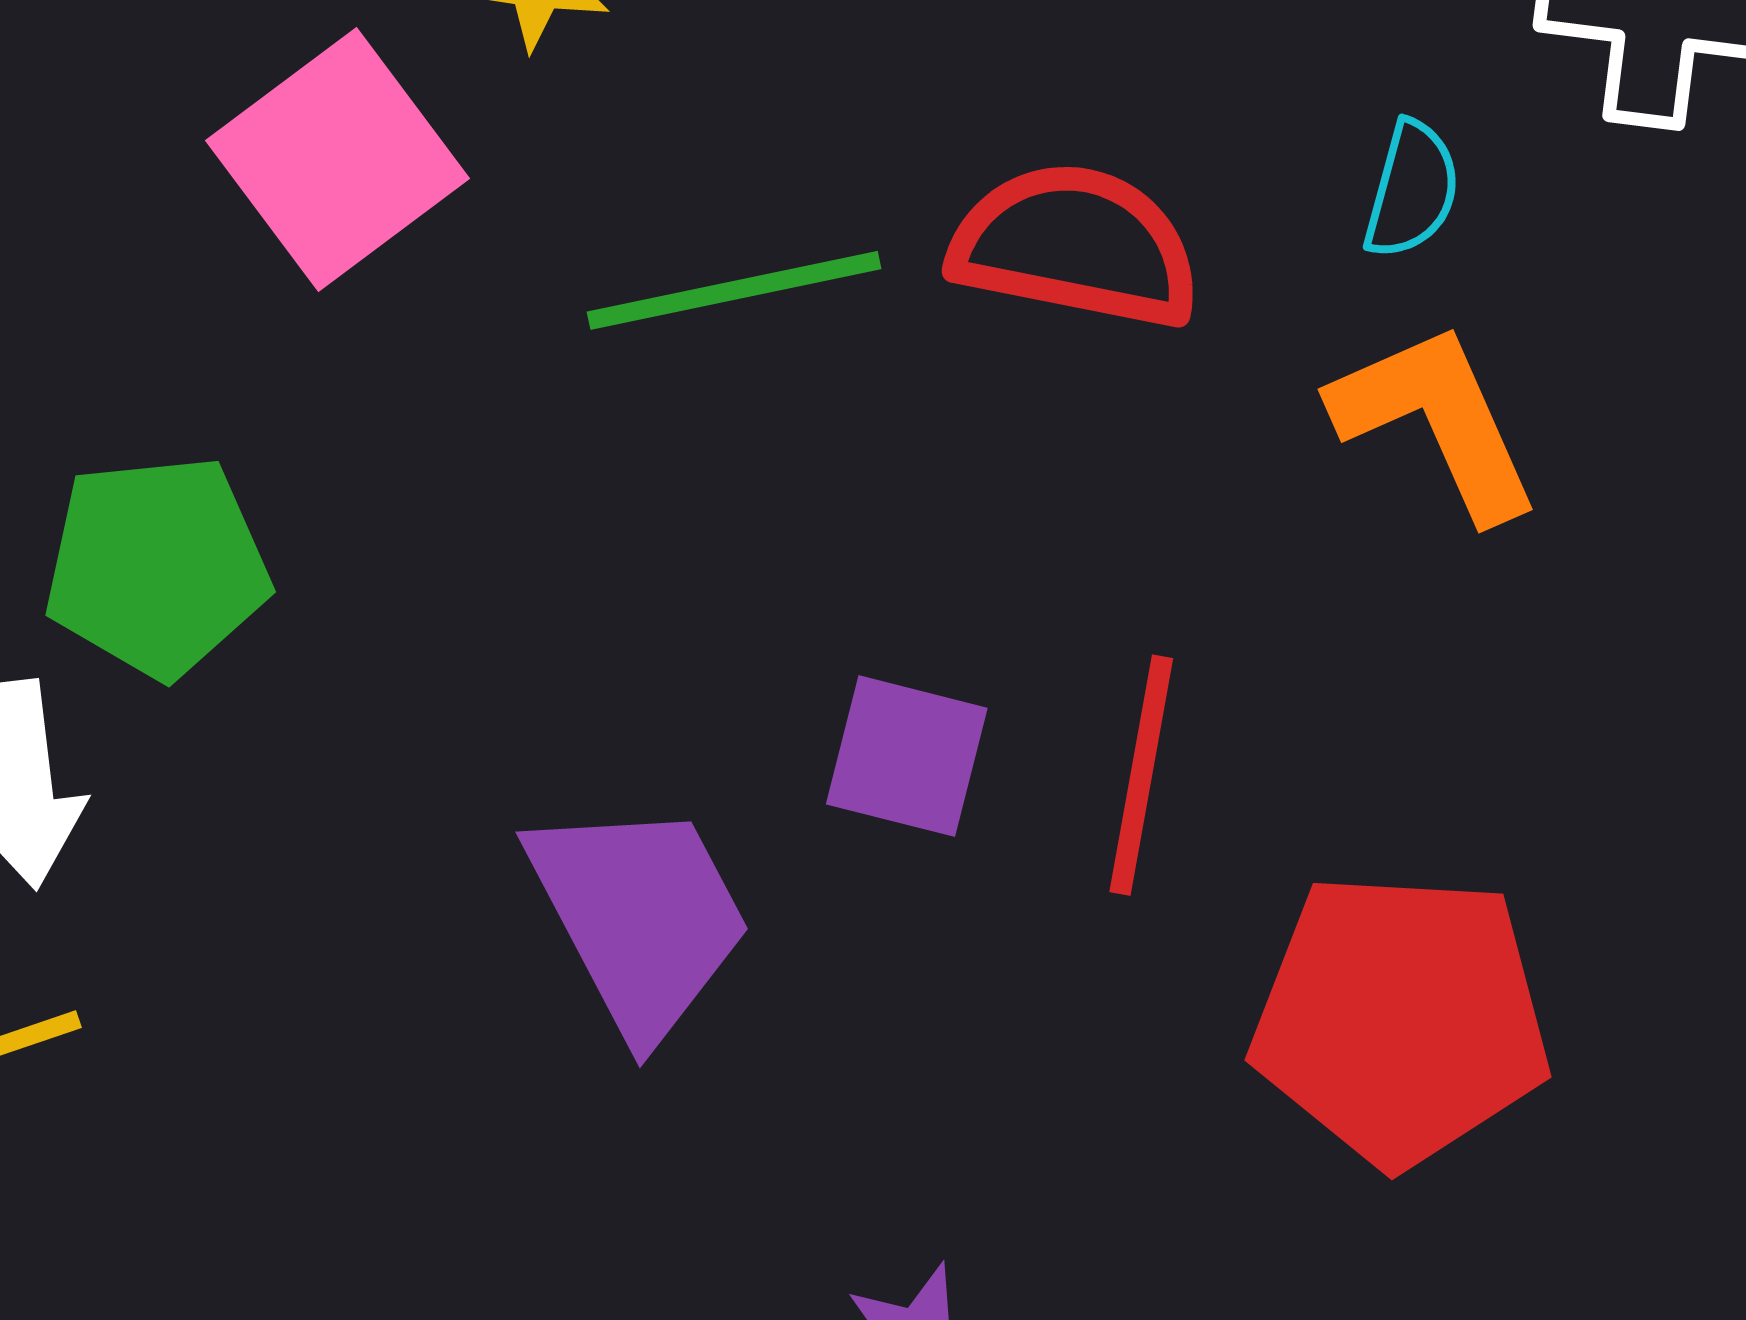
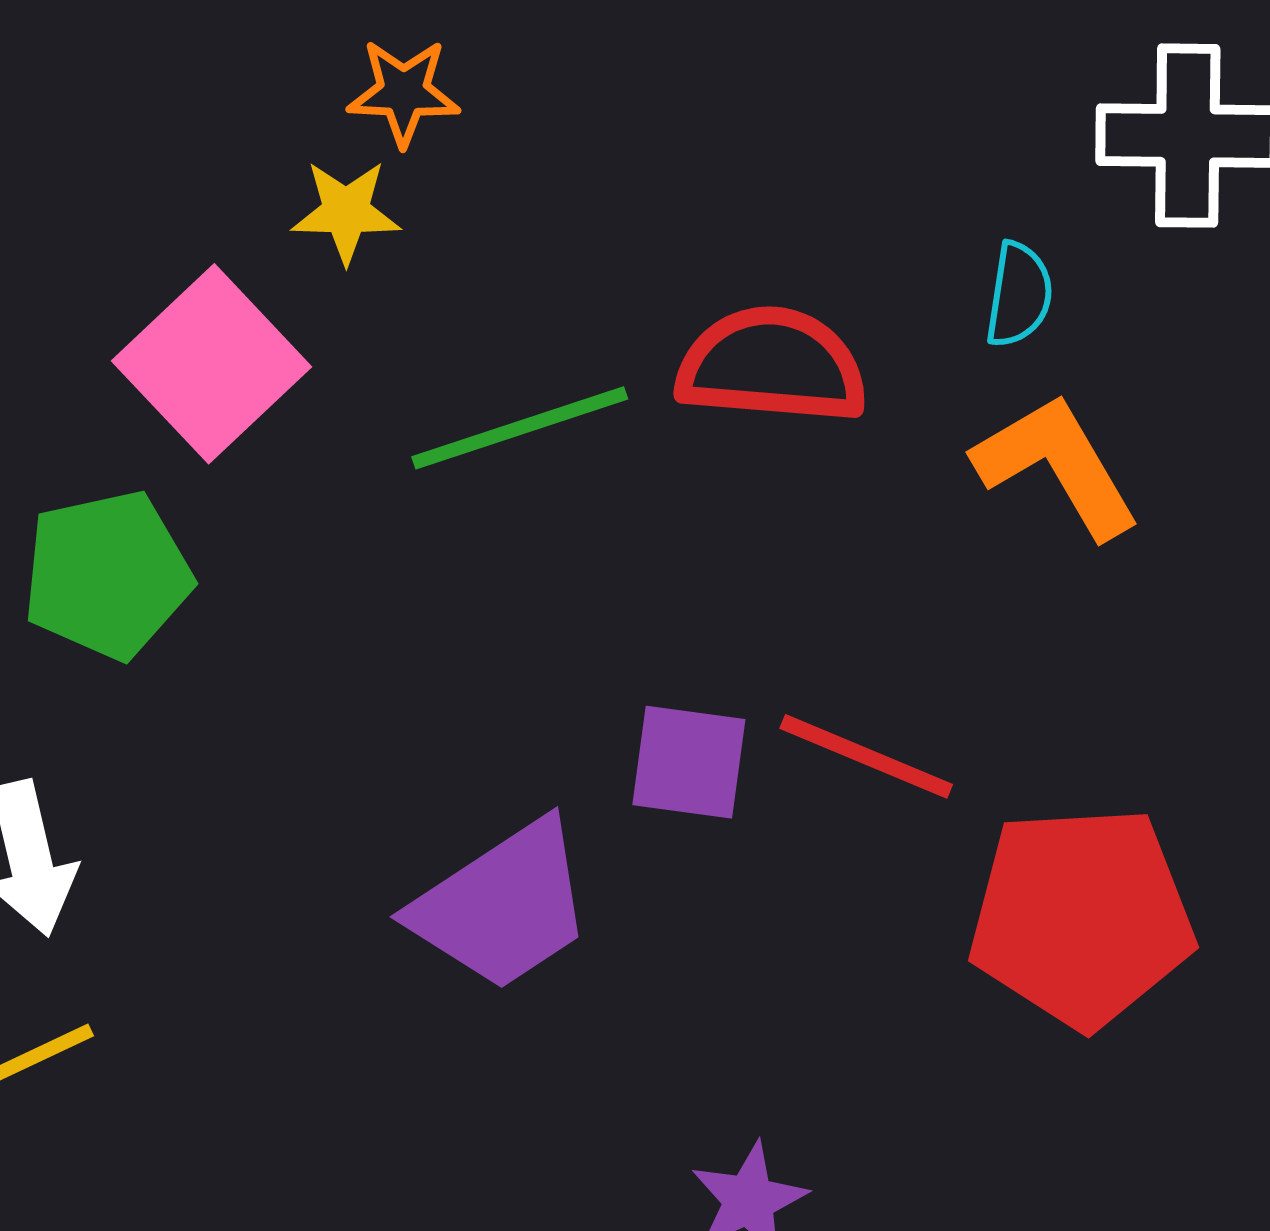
green pentagon: (157, 566) -> (107, 575), moved
red line: (1141, 775) -> (866, 756), turned -71
purple trapezoid: (640, 917) -> (503, 906), turned 91

